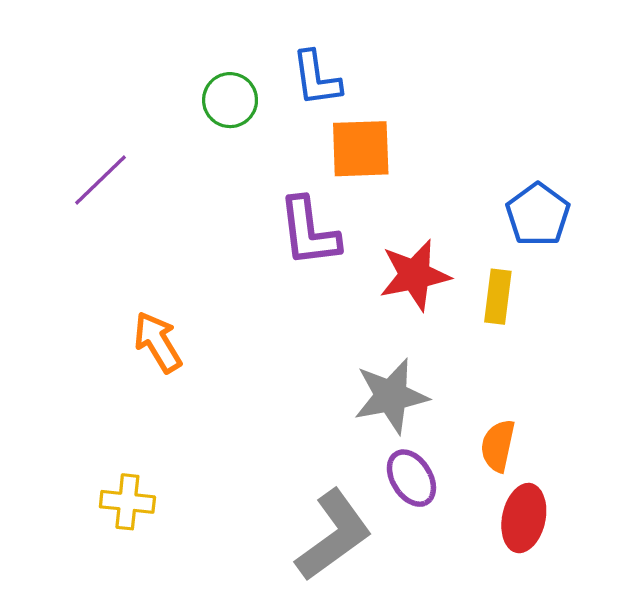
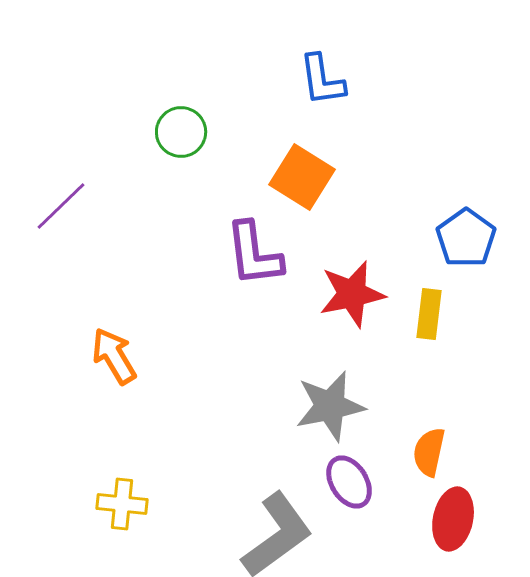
blue L-shape: (316, 78) -> (322, 80), moved
orange square: (361, 149) -> (302, 177), turned 34
yellow cross: (127, 502) -> (122, 504), moved

